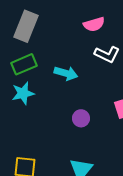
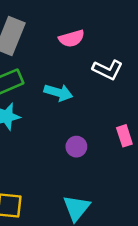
pink semicircle: (94, 24) -> (72, 38), moved

